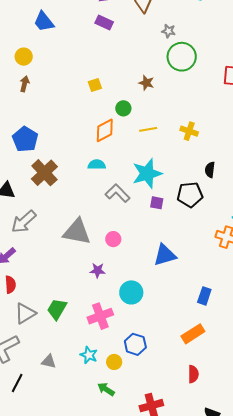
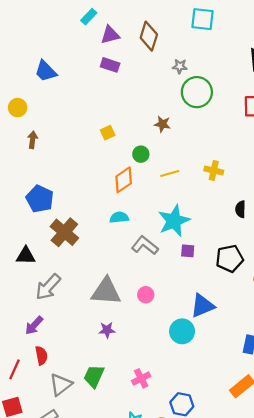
yellow circle: (24, 57) -> (18, 108), moved
black pentagon: (190, 195) -> (230, 259), moved
purple star: (98, 270) -> (107, 330), moved
cyan circle: (131, 292) -> (182, 331), moved
pink cross: (100, 316) -> (141, 378), size x0.7

